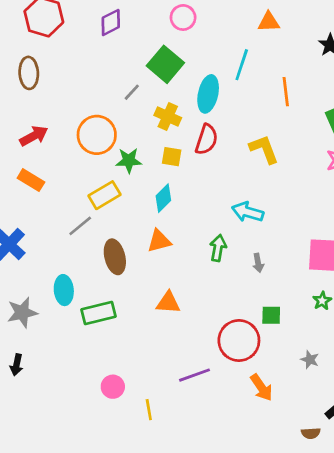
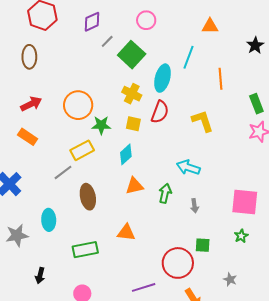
gray line: (132, 92) -> (107, 41), moved
orange triangle: (159, 241) -> (134, 186), moved
green rectangle: (98, 313) -> (85, 250), moved
black arrow: (17, 365) -> (40, 276), moved

